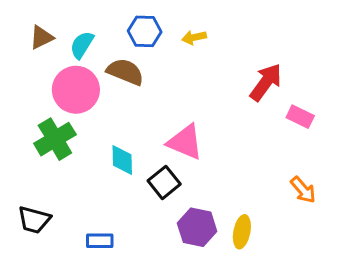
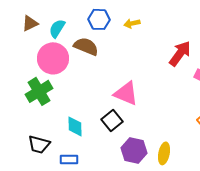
cyan diamond: (122, 160) -> (75, 126), moved
black trapezoid: (34, 220) -> (39, 144), moved

